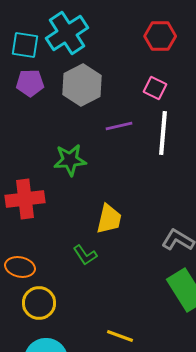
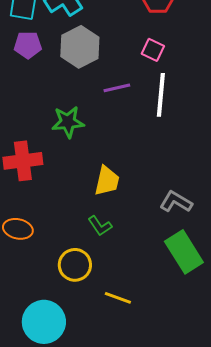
green L-shape: (85, 255) -> (100, 226), moved
yellow circle: (39, 303) -> (75, 265), moved

